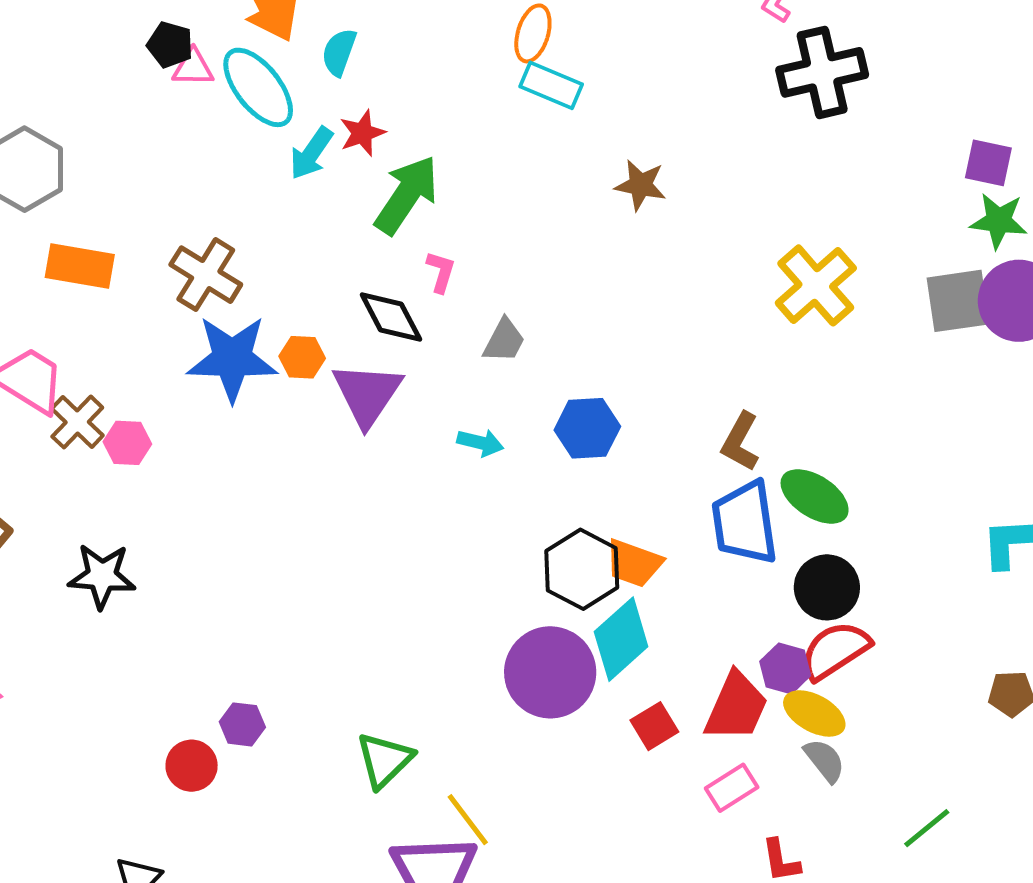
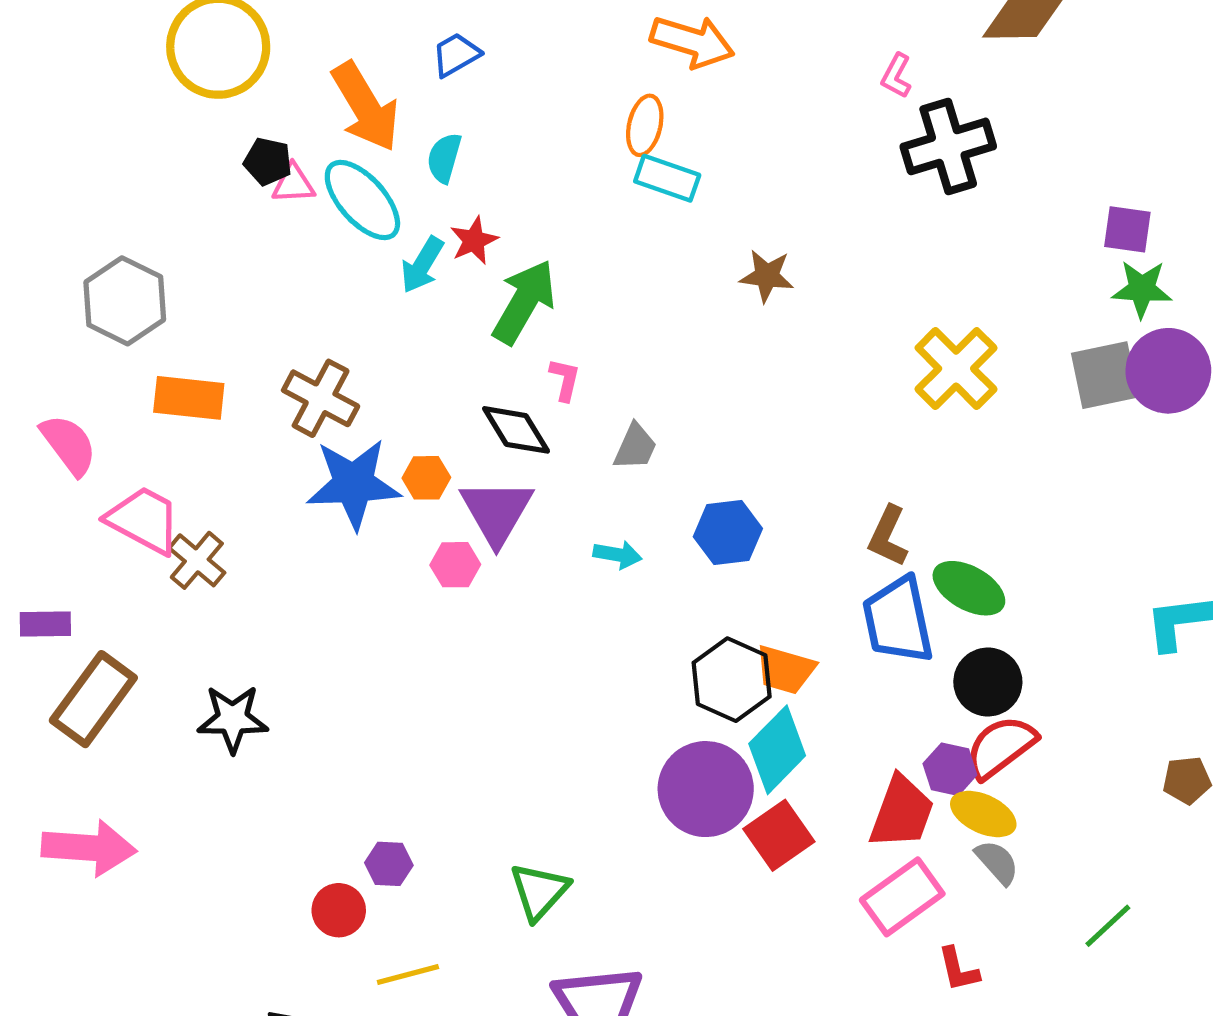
pink hexagon: (127, 443) -> (455, 565), moved
red square: (654, 726) -> (779, 835), moved, size x1.4
pink rectangle: (732, 788) -> (902, 897), size x1.5
yellow line: (468, 820) -> (408, 974), moved, turned -64

